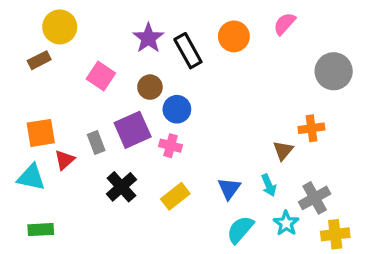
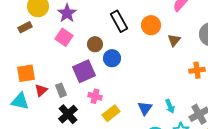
orange circle: (234, 36) -> (151, 25), moved
purple star: (148, 38) -> (67, 13), moved
gray rectangle: (96, 142) -> (61, 90), moved
pink cross: (171, 146) -> (95, 96), moved
brown triangle: (283, 150) -> (174, 40), moved
black cross: (121, 187) -> (68, 114), moved

